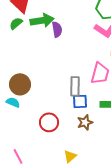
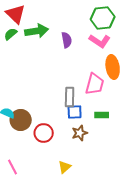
purple semicircle: (57, 29) -> (67, 40), moved
brown circle: (20, 84) -> (21, 120), moved

